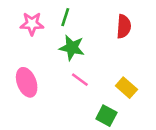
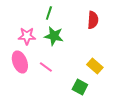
pink star: (32, 24) -> (27, 36), moved
pink line: (80, 80) -> (46, 67), moved

